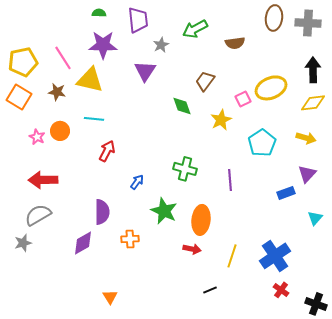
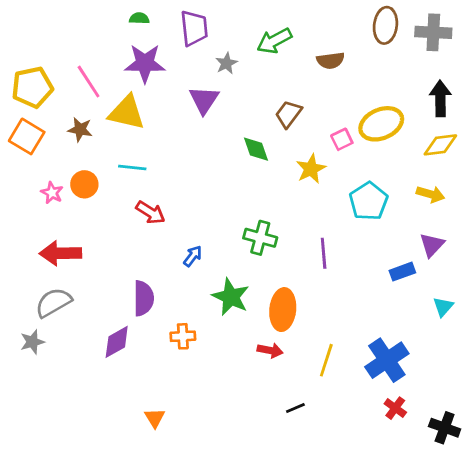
red arrow: (107, 151) -> (150, 212), turned 95

